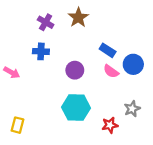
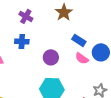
brown star: (78, 18) -> (64, 12), moved

